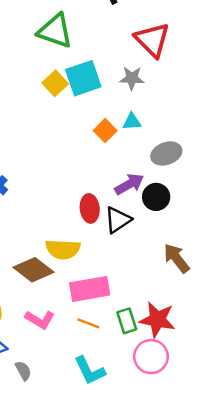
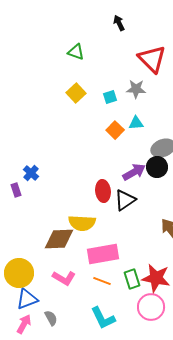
green triangle: (55, 31) -> (76, 52), size x0.6
cyan square: (83, 78) -> (110, 97), moved, size x0.5
black circle: (156, 197) -> (157, 167), moved
brown diamond: (33, 270) -> (59, 239), turned -40

